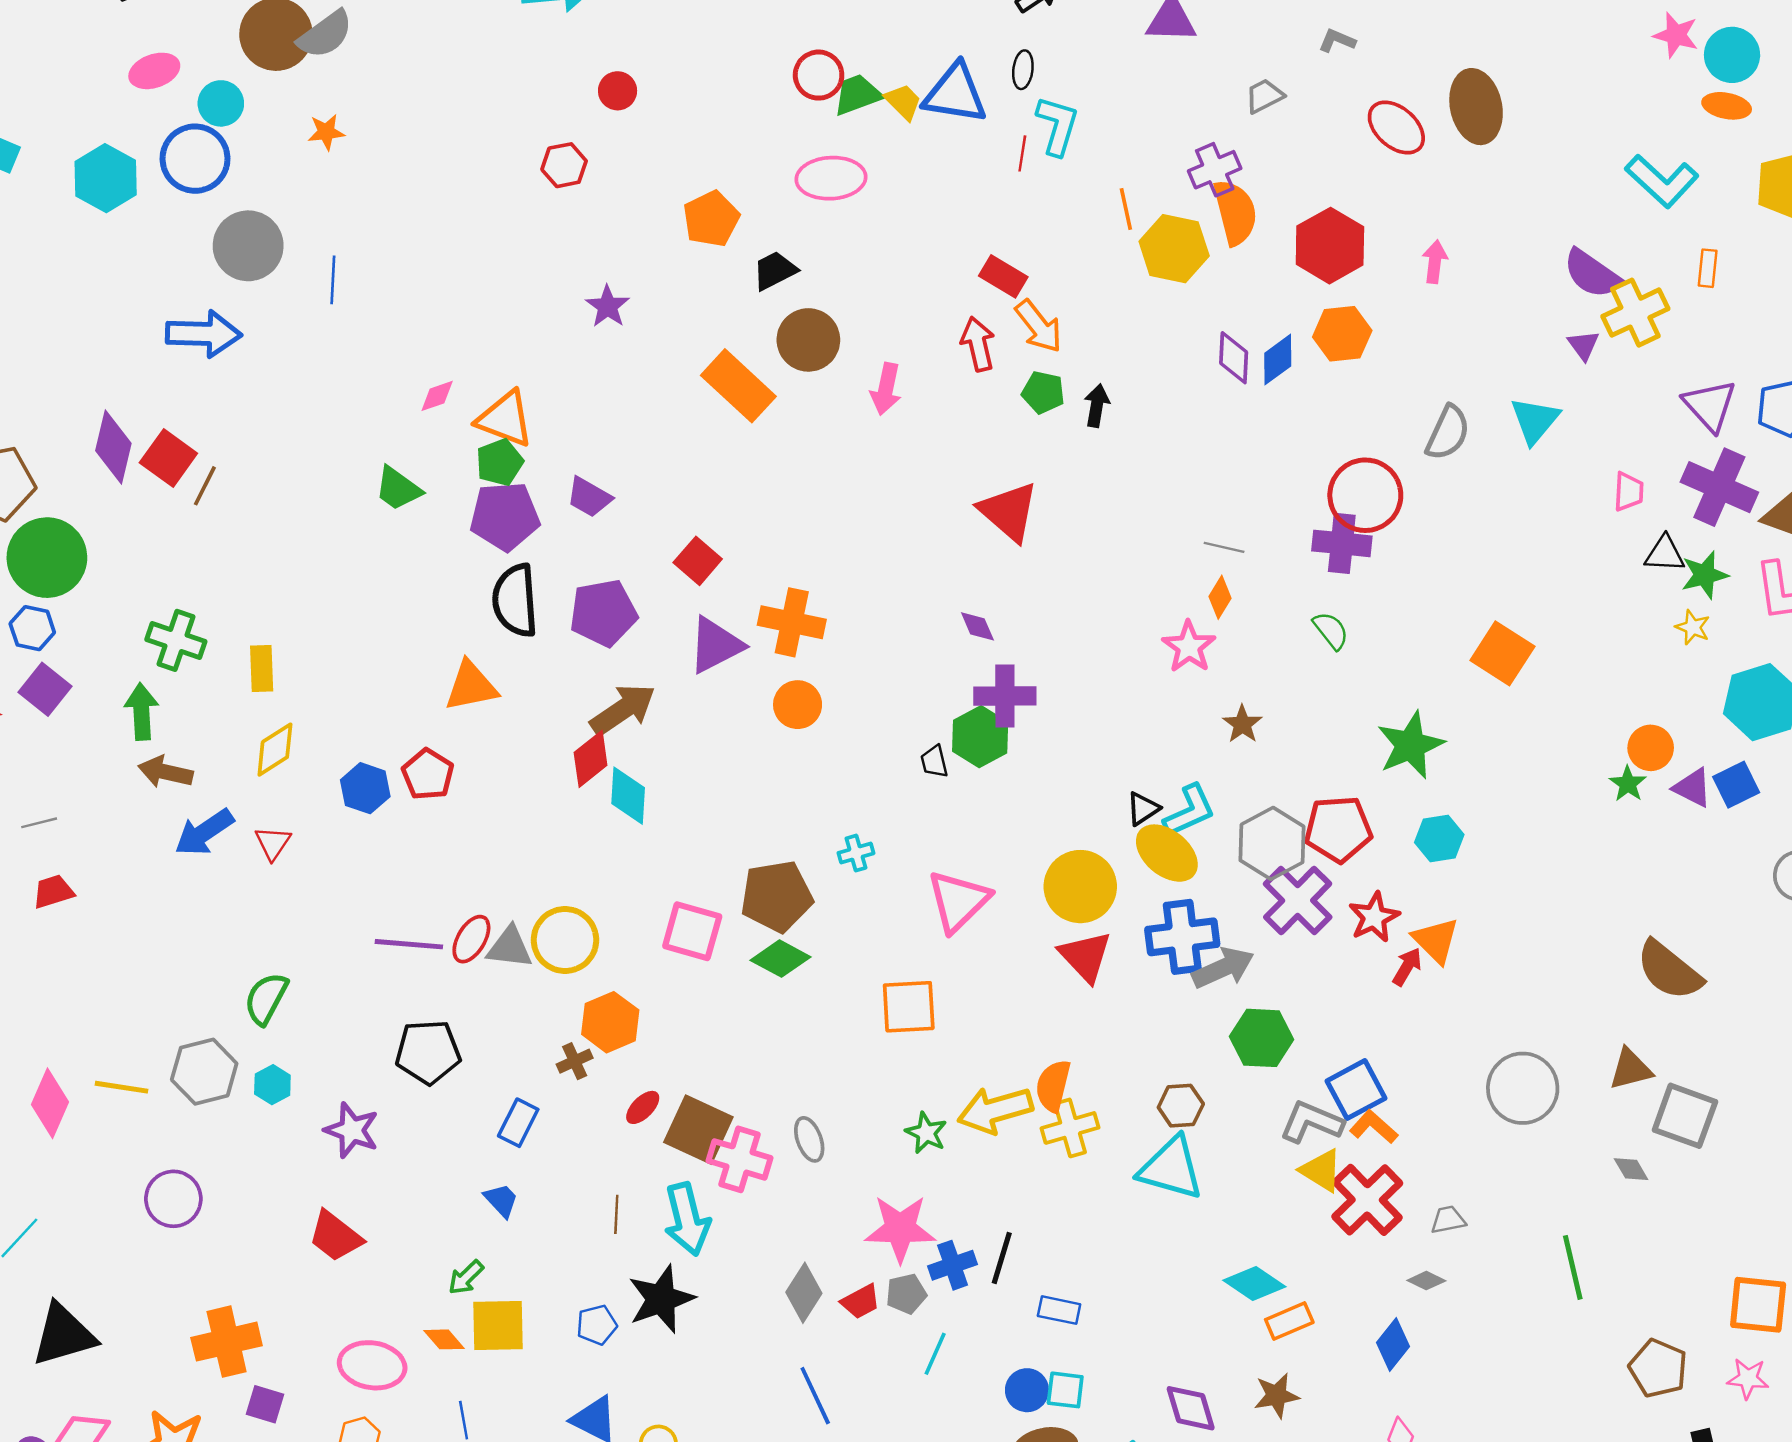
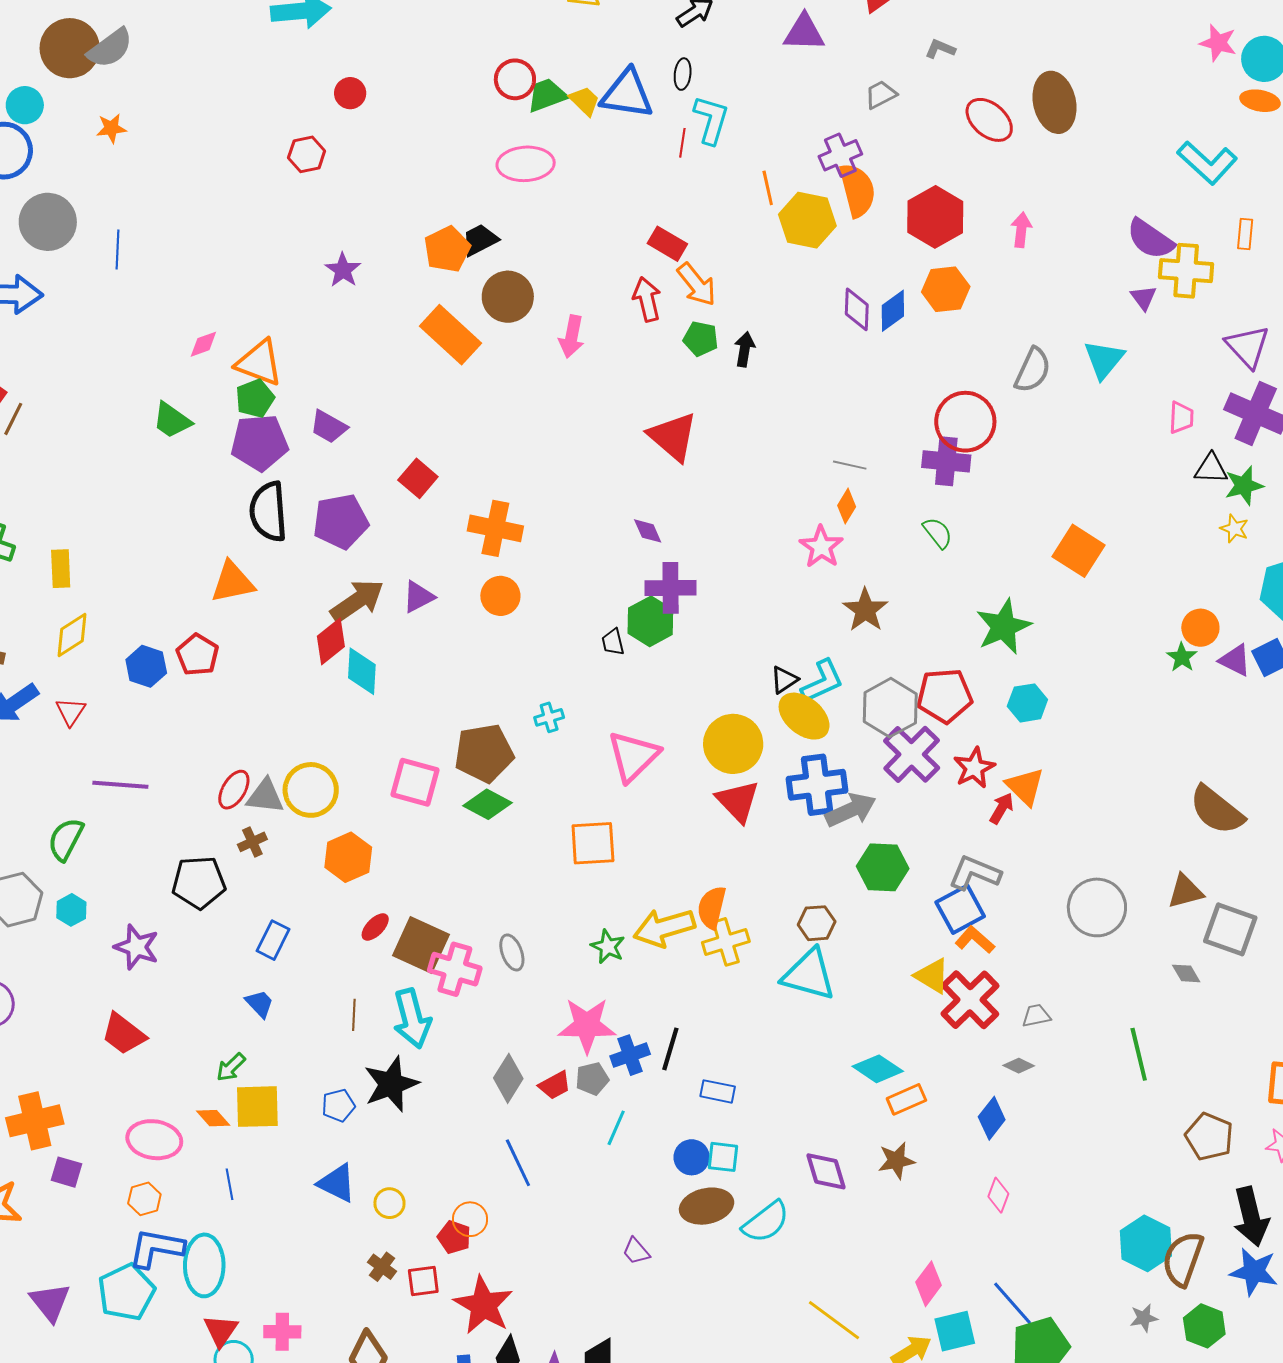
orange pentagon: (711, 219) -> (447, 249), moved
yellow cross: (1635, 313) -> (1186, 271), turned 30
purple triangle: (716, 645) -> (418, 597), moved, size x0.7
brown star: (1242, 724) -> (865, 610), size x1.4
purple line: (409, 944) -> (120, 785), moved
brown cross: (575, 1061) -> (252, 842), moved
gray L-shape: (1311, 1122) -> (975, 873), moved

